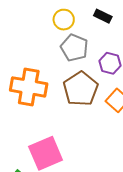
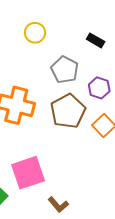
yellow circle: (64, 20) -> (35, 33), moved

